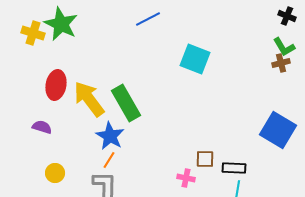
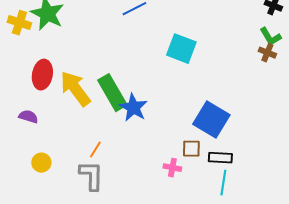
brown cross: (281, 63) -> (267, 53), turned 36
blue square: (278, 130) -> (211, 120), moved
blue star: (110, 136) -> (133, 108), moved

